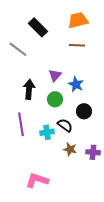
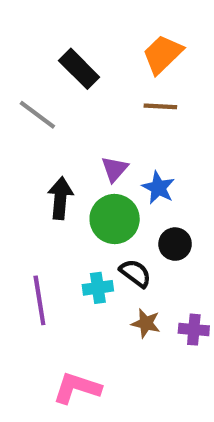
orange trapezoid: (78, 20) -> (163, 54), turned -30
green circle: (55, 99) -> (115, 219), size x1.5
purple line: (21, 124) -> (39, 300), moved

